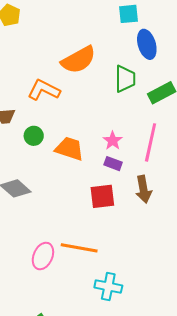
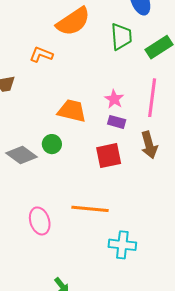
orange L-shape: (44, 90) -> (41, 55), size x0.7
green circle: (34, 136) -> (52, 144), moved
pink ellipse: (43, 256) -> (40, 221), moved, turned -36

